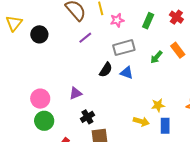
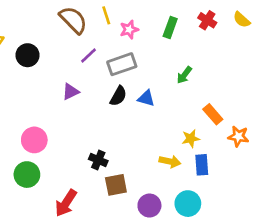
gray rectangle: (124, 48) -> (122, 64), moved
orange rectangle: (178, 50) -> (213, 114), moved
purple triangle: (76, 93) -> (71, 92), moved
black cross: (87, 117) -> (98, 160), turned -32
green circle: (44, 121) -> (27, 175), moved

